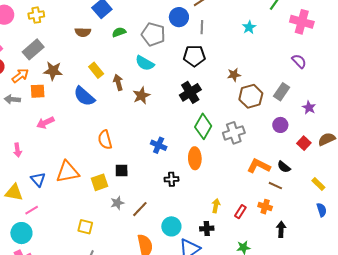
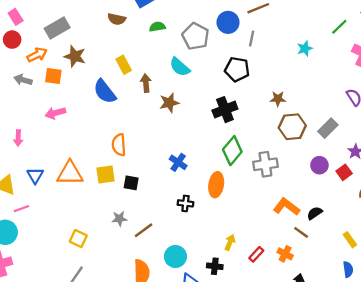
red square: (304, 143) -> (344, 172), moved
black semicircle: (284, 167) -> (315, 213), turned 96
yellow square: (99, 182) -> (105, 175), moved

